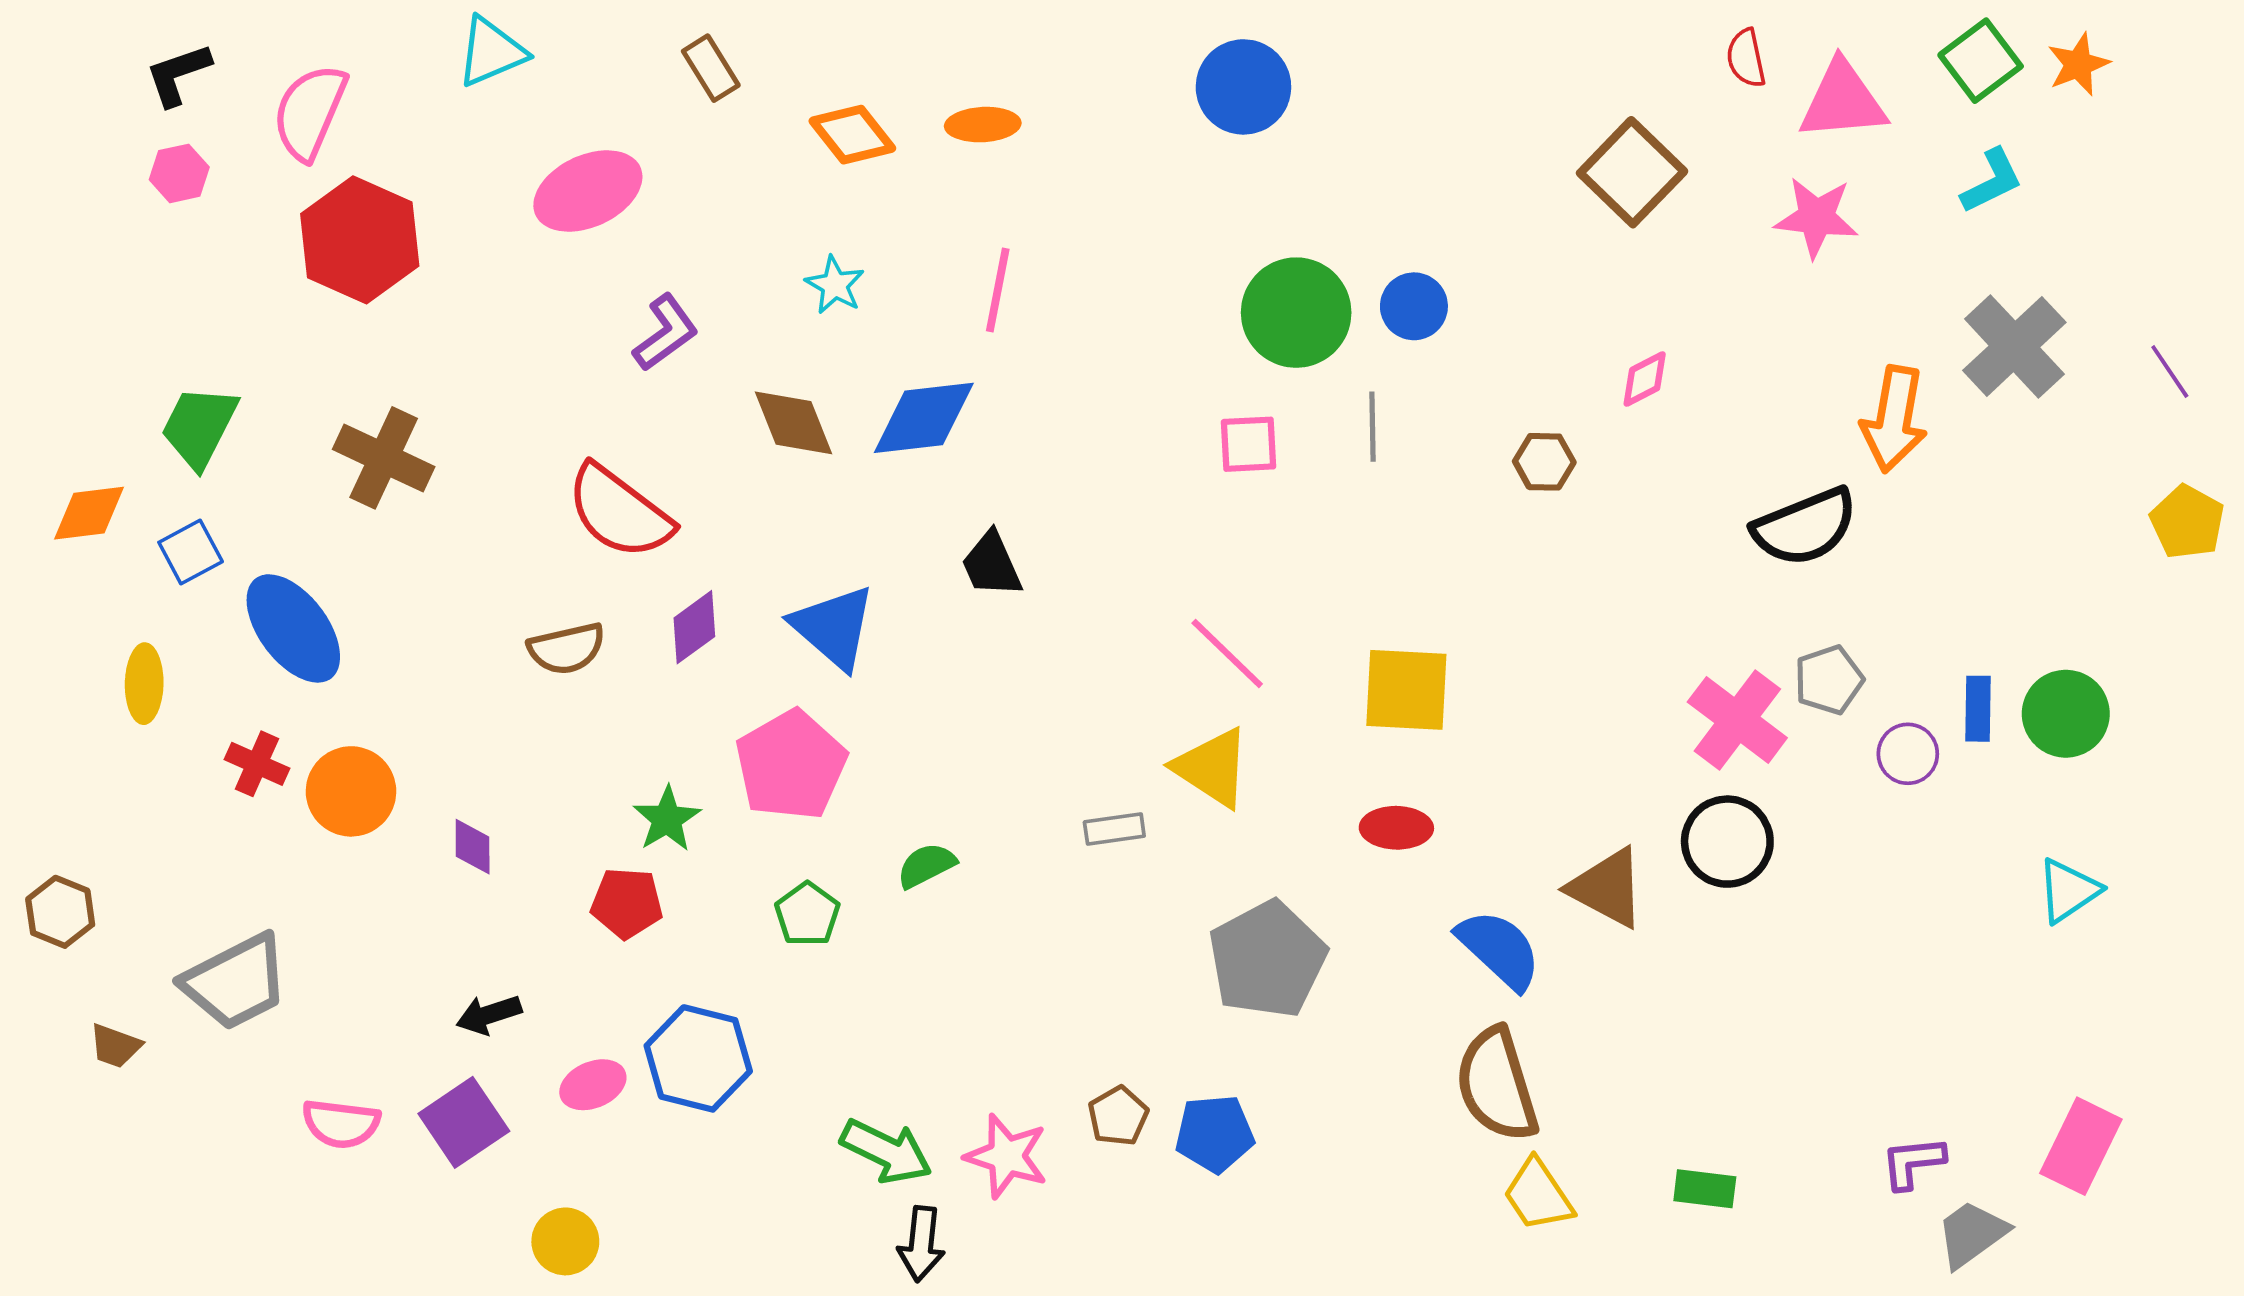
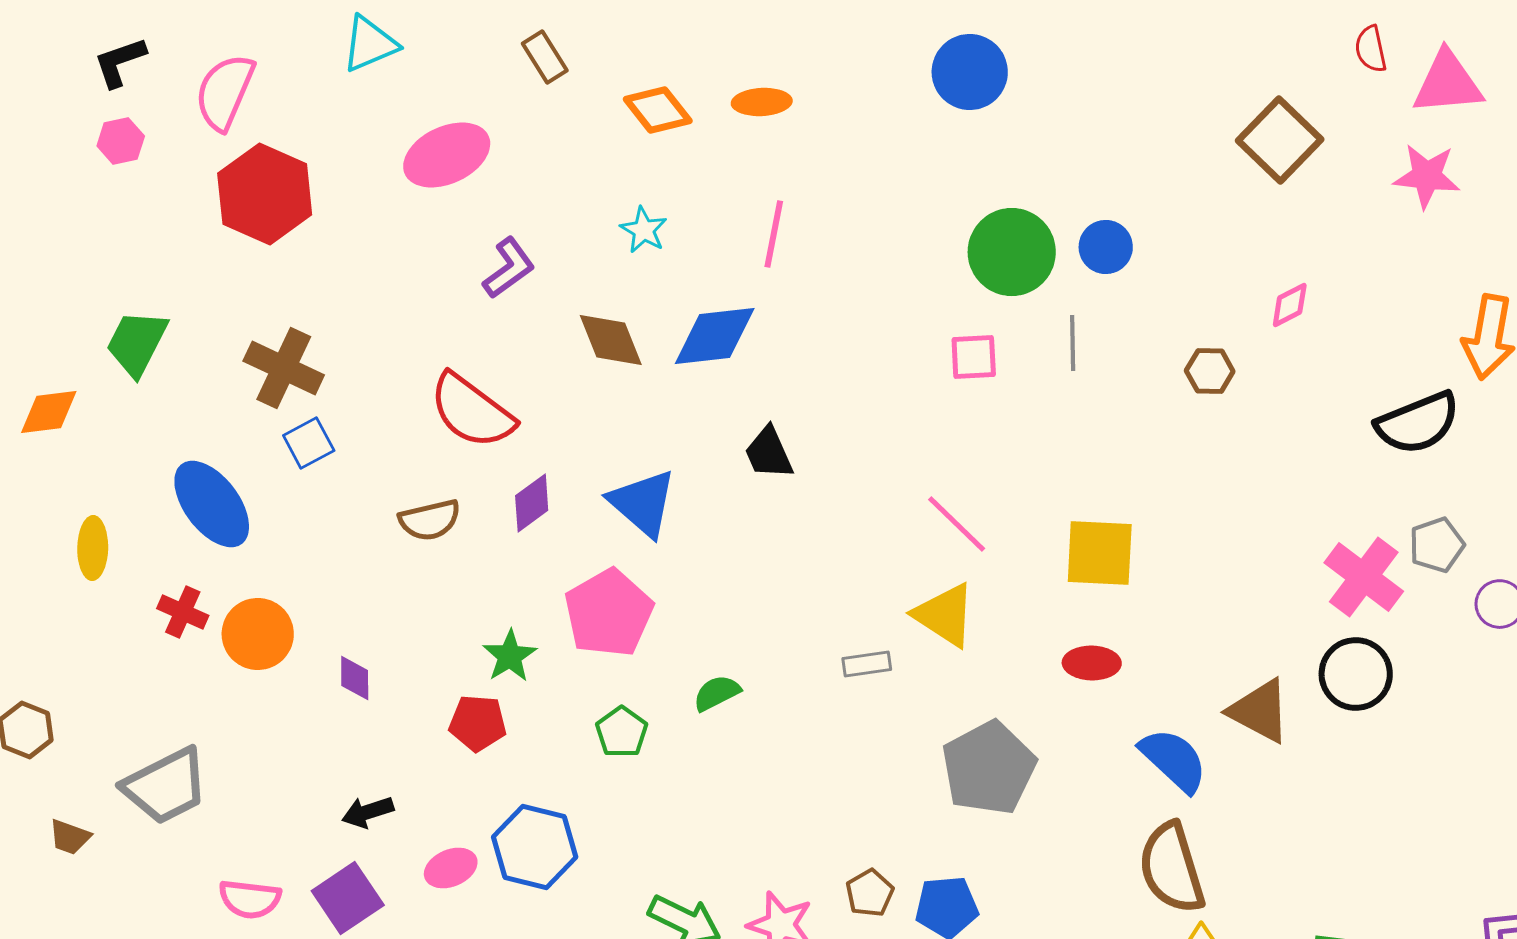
blue square: (191, 552) -> (309, 443), moved

